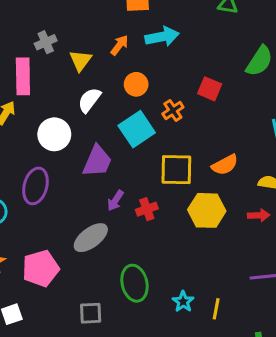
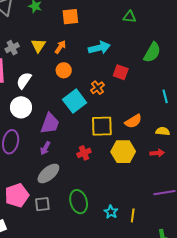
cyan arrow: (162, 37) -> (99, 48), moved
yellow triangle: (80, 60) -> (38, 45), moved
orange circle: (136, 84) -> (64, 70), moved
white semicircle: (89, 100) -> (24, 81), moved
purple arrow: (115, 201) -> (45, 148), moved
gray square: (91, 313) -> (42, 204), moved

